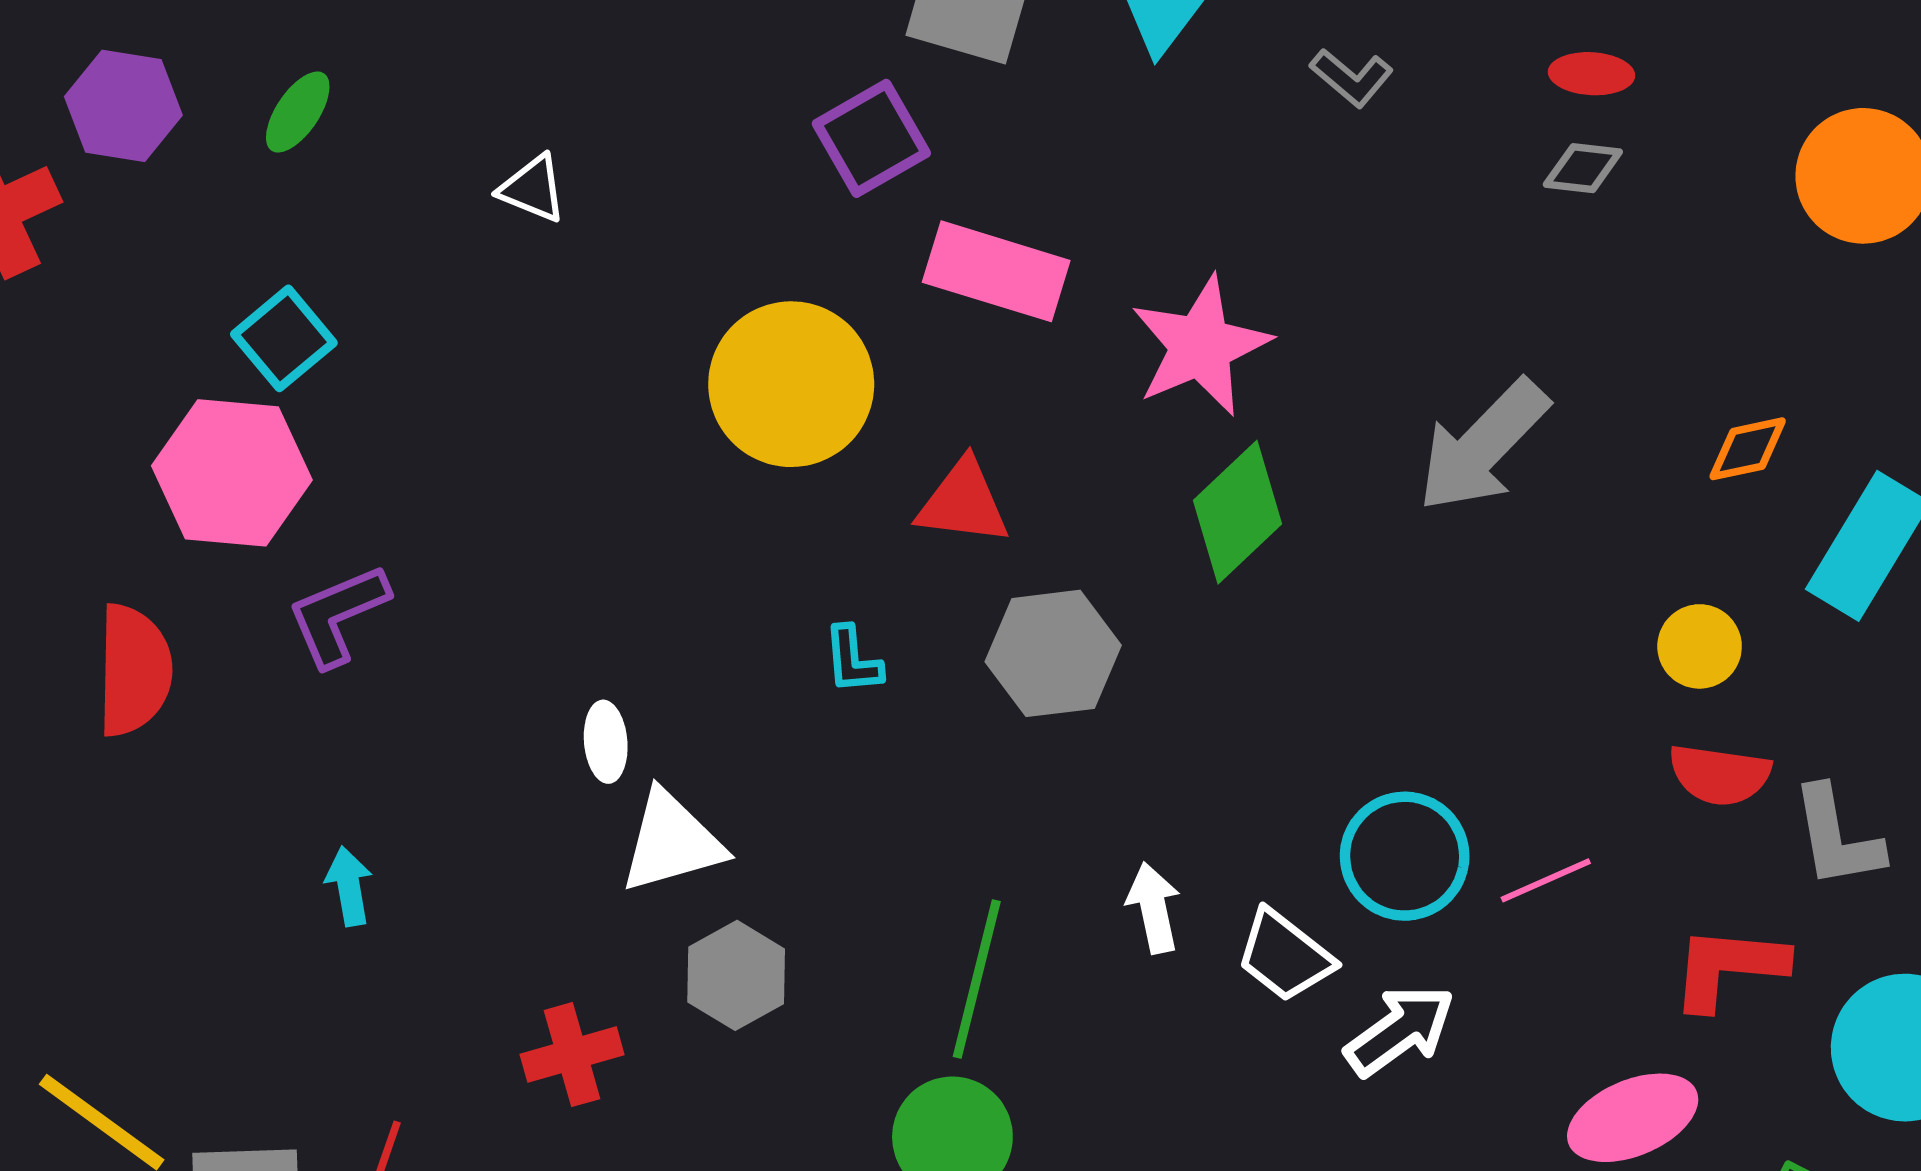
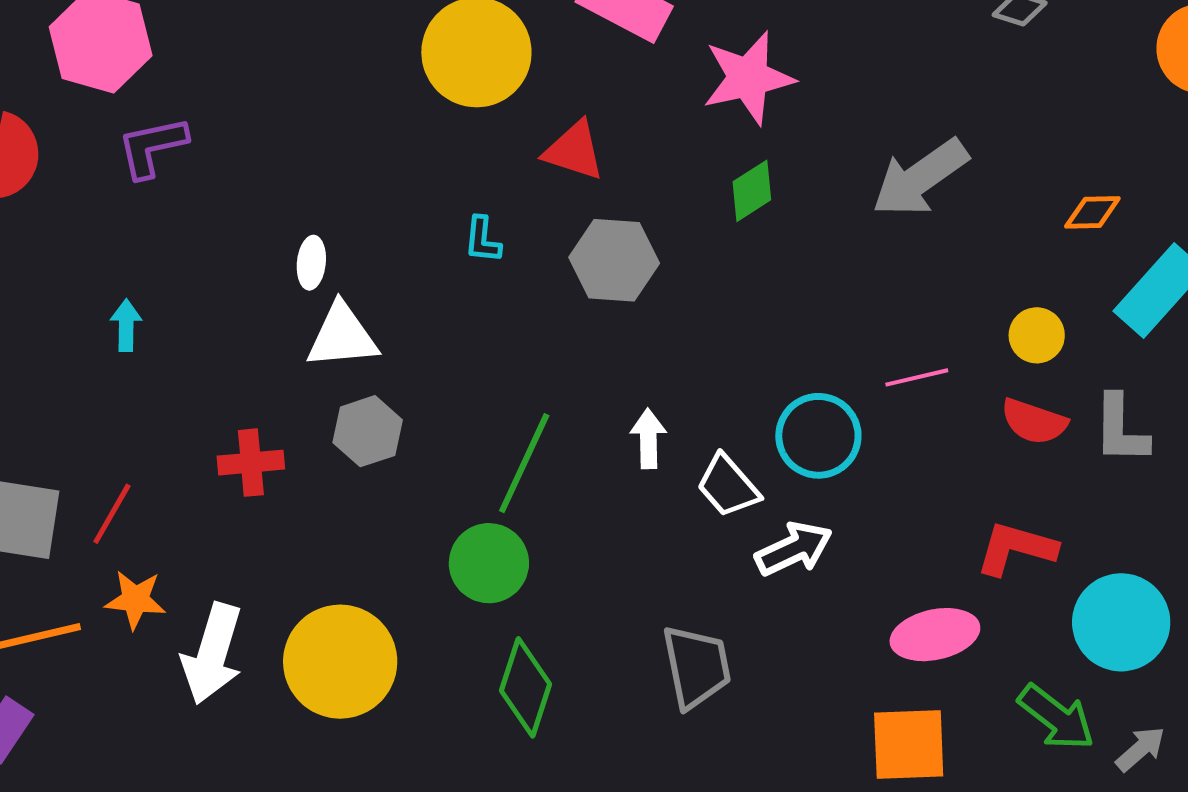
green diamond: (1238, 512) -> (752, 191), size x0.7
gray L-shape: (1837, 837) -> (1121, 429), moved
pink line: (1546, 880) -> (917, 377), moved

